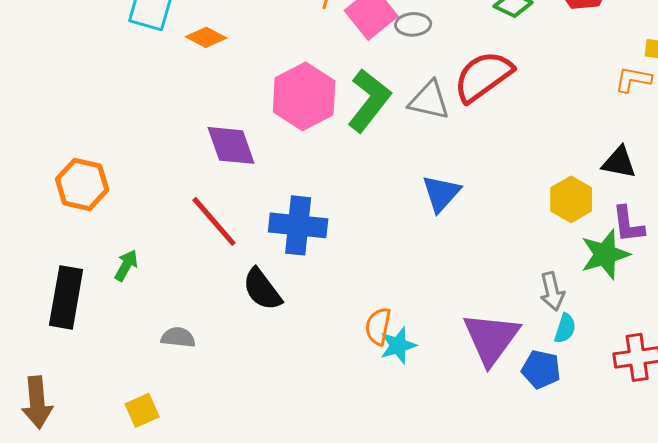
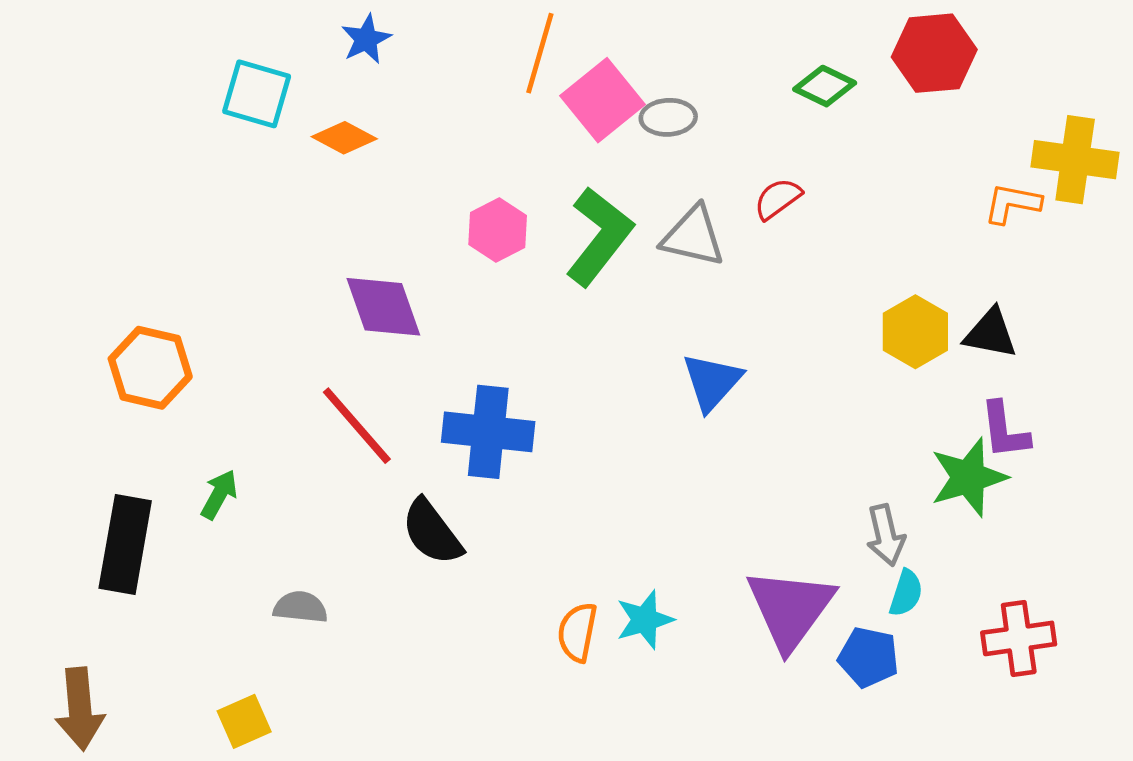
red semicircle: (483, 76) -> (778, 199), size x0.5
pink hexagon: (304, 96) -> (498, 230), size x0.6
yellow hexagon: (571, 199) -> (915, 332), moved
orange semicircle: (378, 326) -> (577, 632), moved

